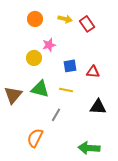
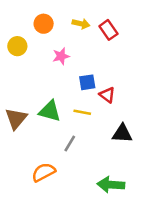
yellow circle: (34, 58) -> (17, 46), moved
red triangle: (93, 72) -> (107, 95), moved, turned 32
orange semicircle: (35, 138) -> (44, 172), turned 36

